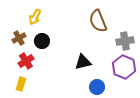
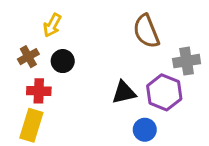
red cross: (26, 61) -> (39, 91), turned 35
purple hexagon: (124, 67) -> (164, 92), moved
yellow rectangle: (21, 84) -> (31, 125), size x1.5

